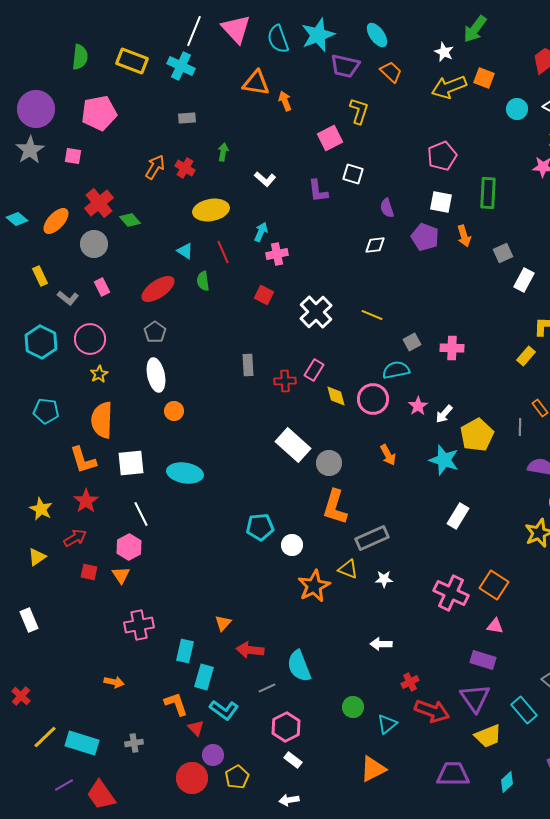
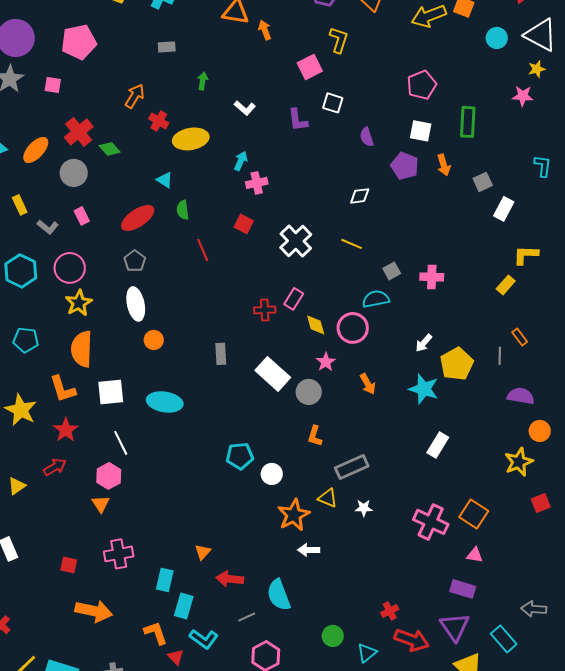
red cross: (185, 168) -> (159, 121), moved
white diamond: (375, 245) -> (360, 196), moved
red line: (223, 252) -> (203, 250), moved
gray rectangle: (248, 365) -> (221, 354), moved
yellow star: (99, 374) -> (79, 303), size x1.5
pink star: (418, 406) -> (326, 362), moved
orange L-shape: (335, 507) -> (315, 436), size x0.6
yellow star: (41, 509) -> (21, 410), moved, size x1.4
red square: (89, 572) -> (69, 565), moved
white arrow: (381, 644) -> (309, 550), moved
orange arrow: (114, 682) -> (94, 611), size x1.8

